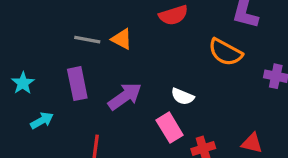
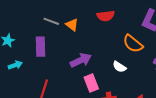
purple arrow: (125, 96) -> (81, 60), moved
white semicircle: (183, 96) -> (119, 67), moved

